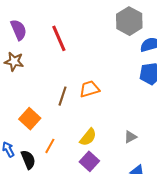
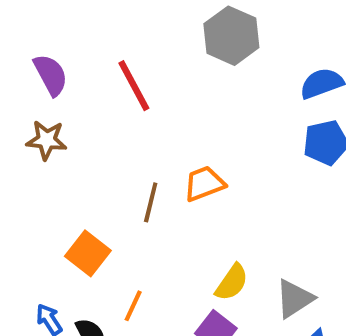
gray hexagon: (129, 21) -> (231, 36), moved
yellow semicircle: (88, 137) -> (232, 282), moved
gray triangle: (130, 137) -> (294, 299), moved, size x1.5

